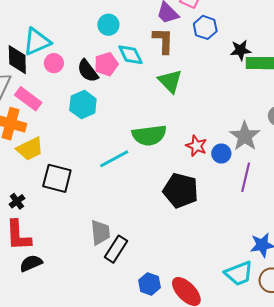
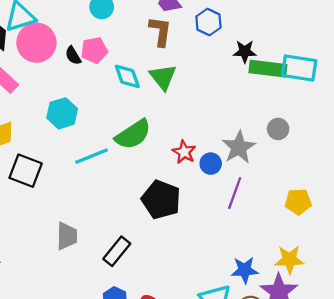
cyan diamond: (130, 55) -> (127, 76), moved
pink circle: (54, 63) -> (36, 43), size x1.8
black semicircle: (88, 71) -> (73, 56), size x0.7
cyan hexagon: (83, 105) -> (62, 113), moved
green semicircle: (149, 135) -> (133, 134), turned -32
black rectangle: (116, 249) -> (117, 251), moved

